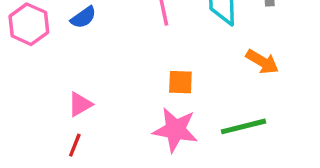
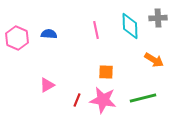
blue semicircle: (83, 17) -> (49, 34), turned -140
red line: (75, 145) -> (77, 100), moved

